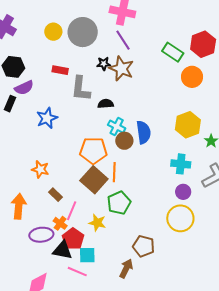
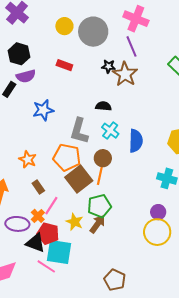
gray L-shape: (81, 89) -> (79, 131), moved
brown circle: (124, 141) -> (103, 158), moved
orange pentagon: (93, 151) -> (67, 157), moved
purple circle: (183, 192) -> (158, 212), moved
red pentagon: (73, 239) -> (48, 233), turned -30
brown pentagon: (144, 246) -> (115, 280), moved
cyan square: (87, 255) -> (59, 252), size x1.5
brown arrow: (126, 268) -> (97, 224), moved

